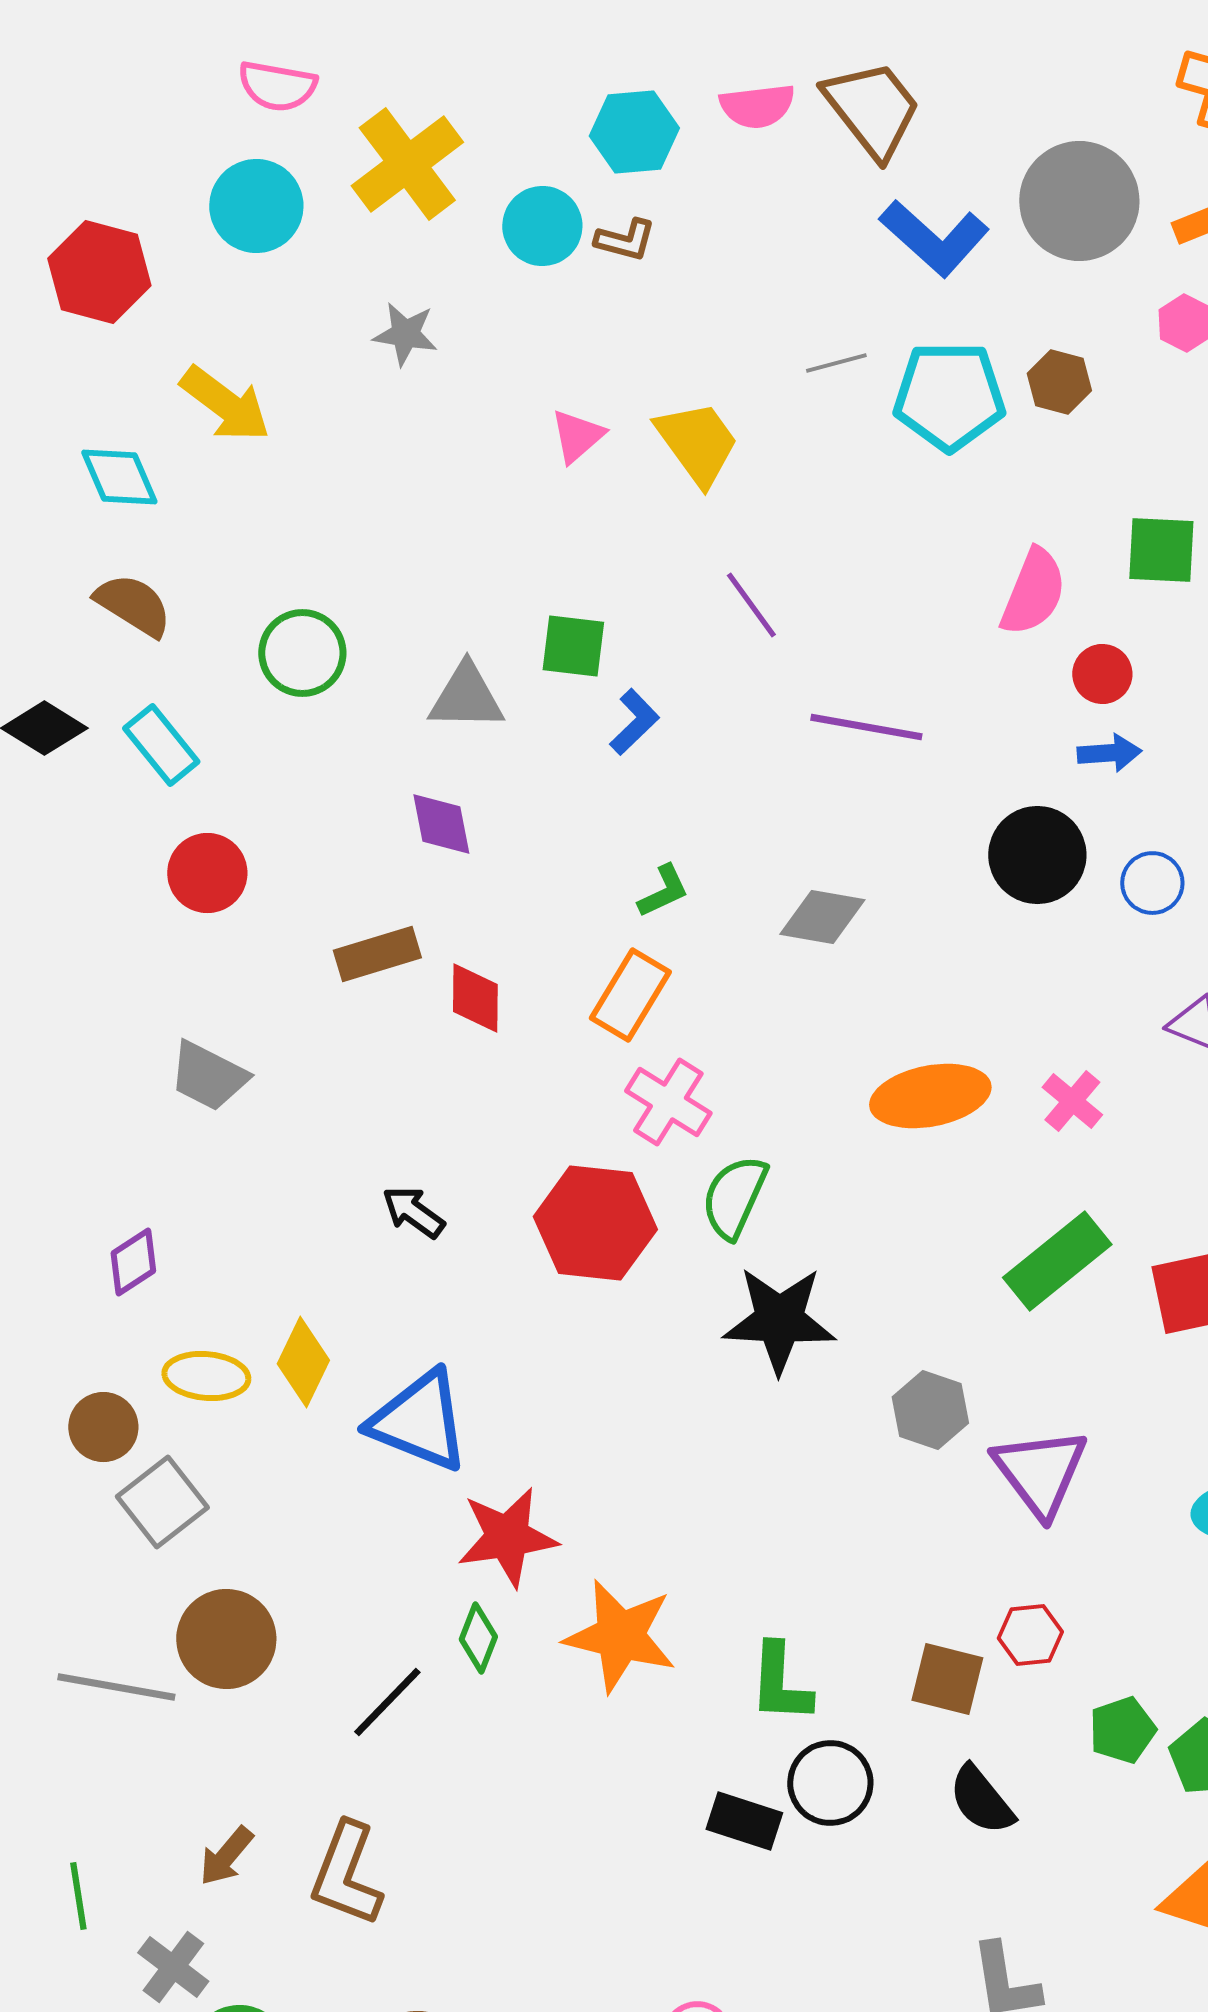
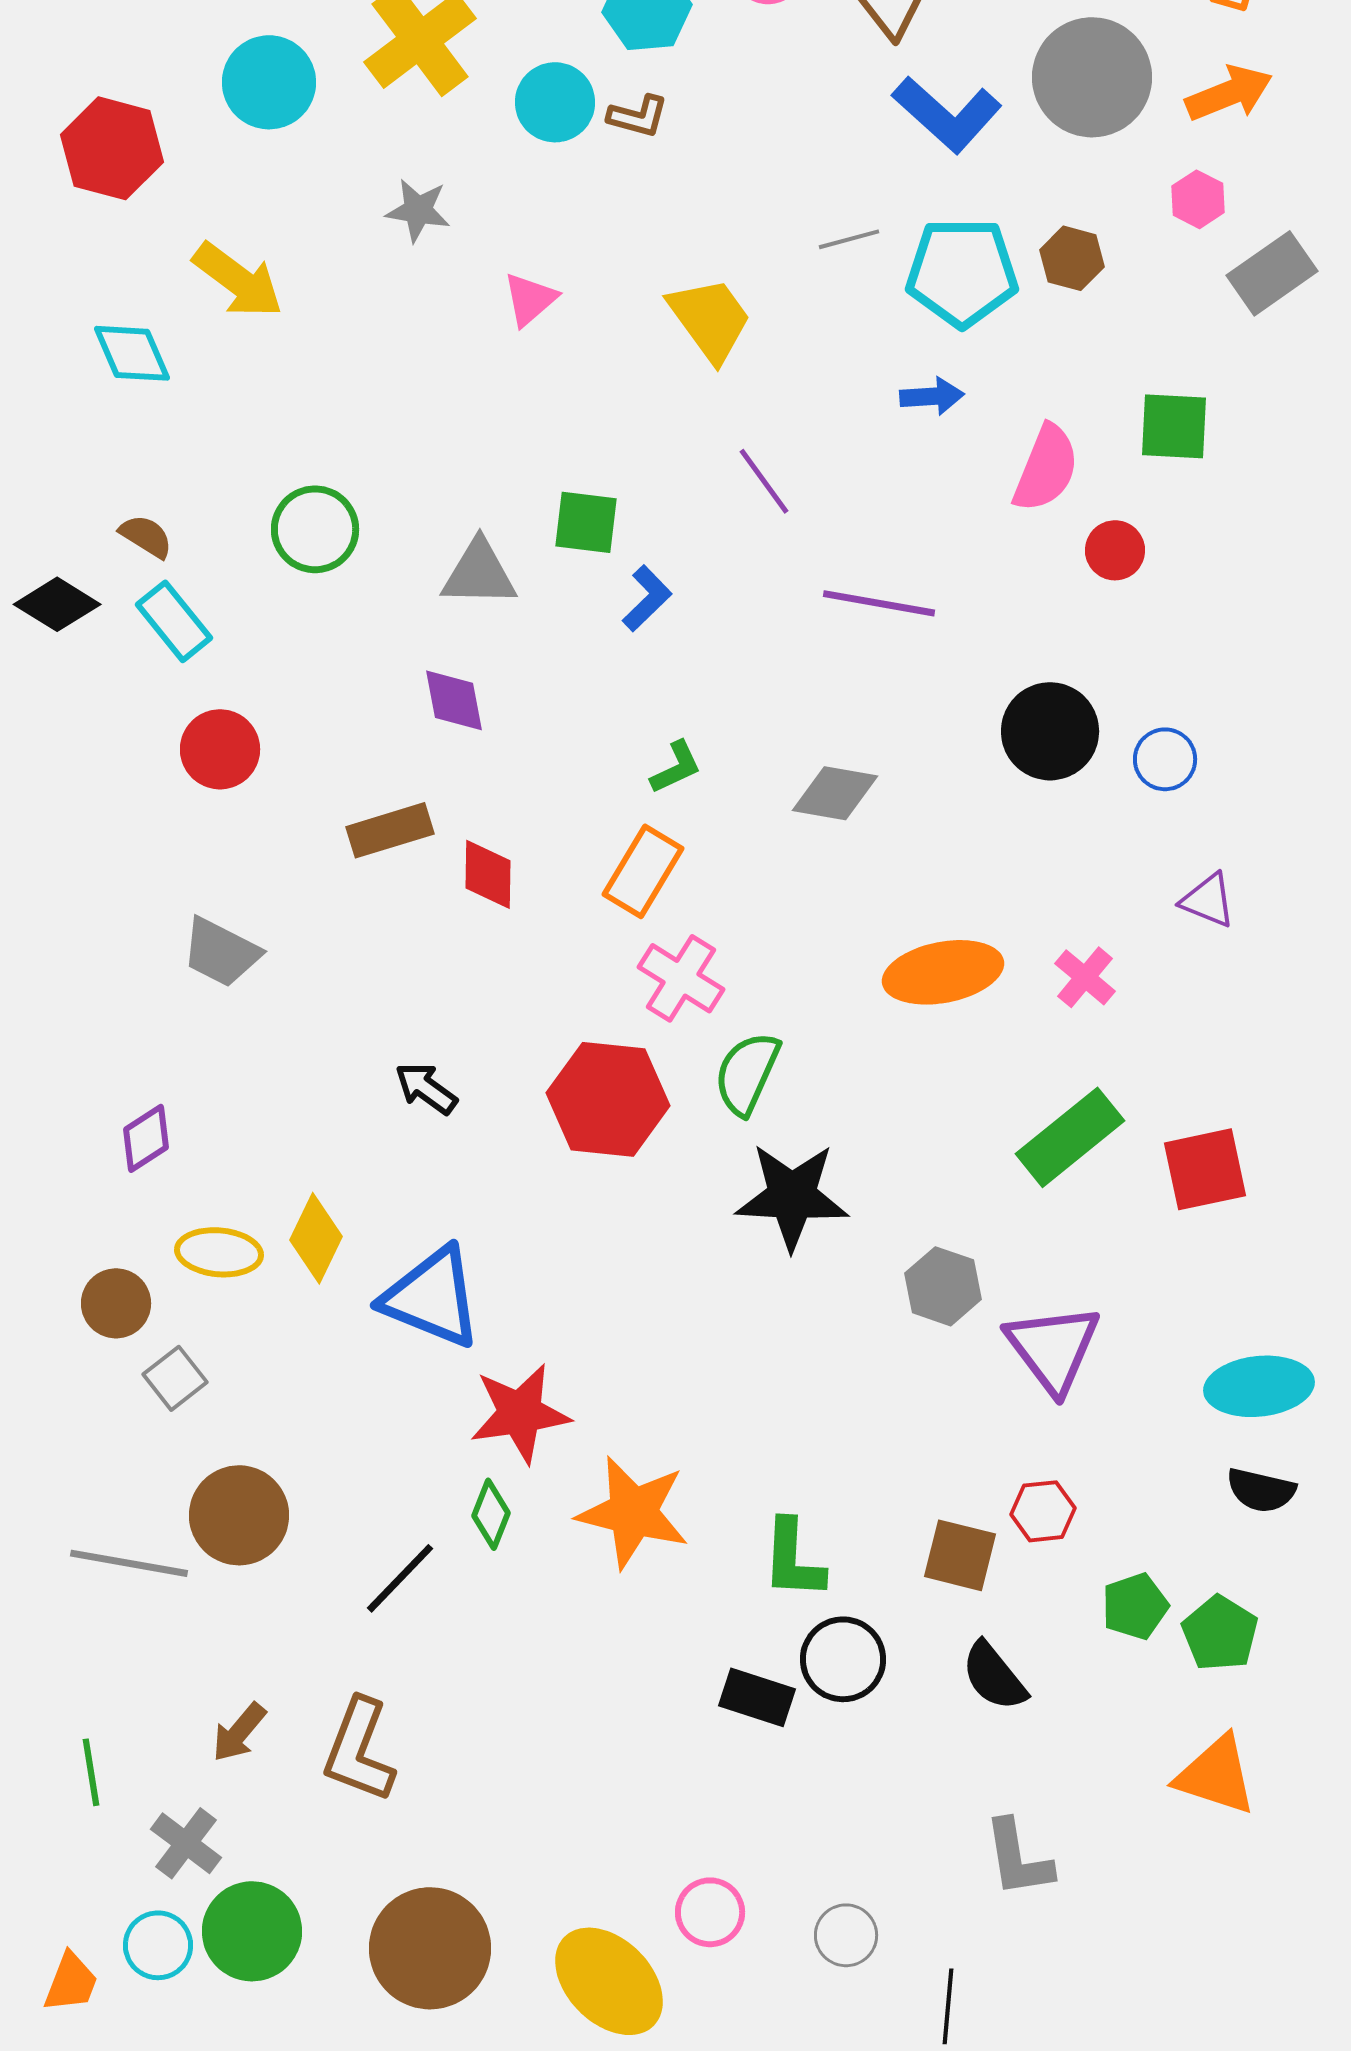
pink triangle: (577, 436) -> (530, 299), moved
brown semicircle: (133, 605) -> (146, 536), moved, size x0.7
blue arrow: (1109, 753) -> (932, 396), moved
gray square: (162, 1502) -> (175, 1378), size x0.7

